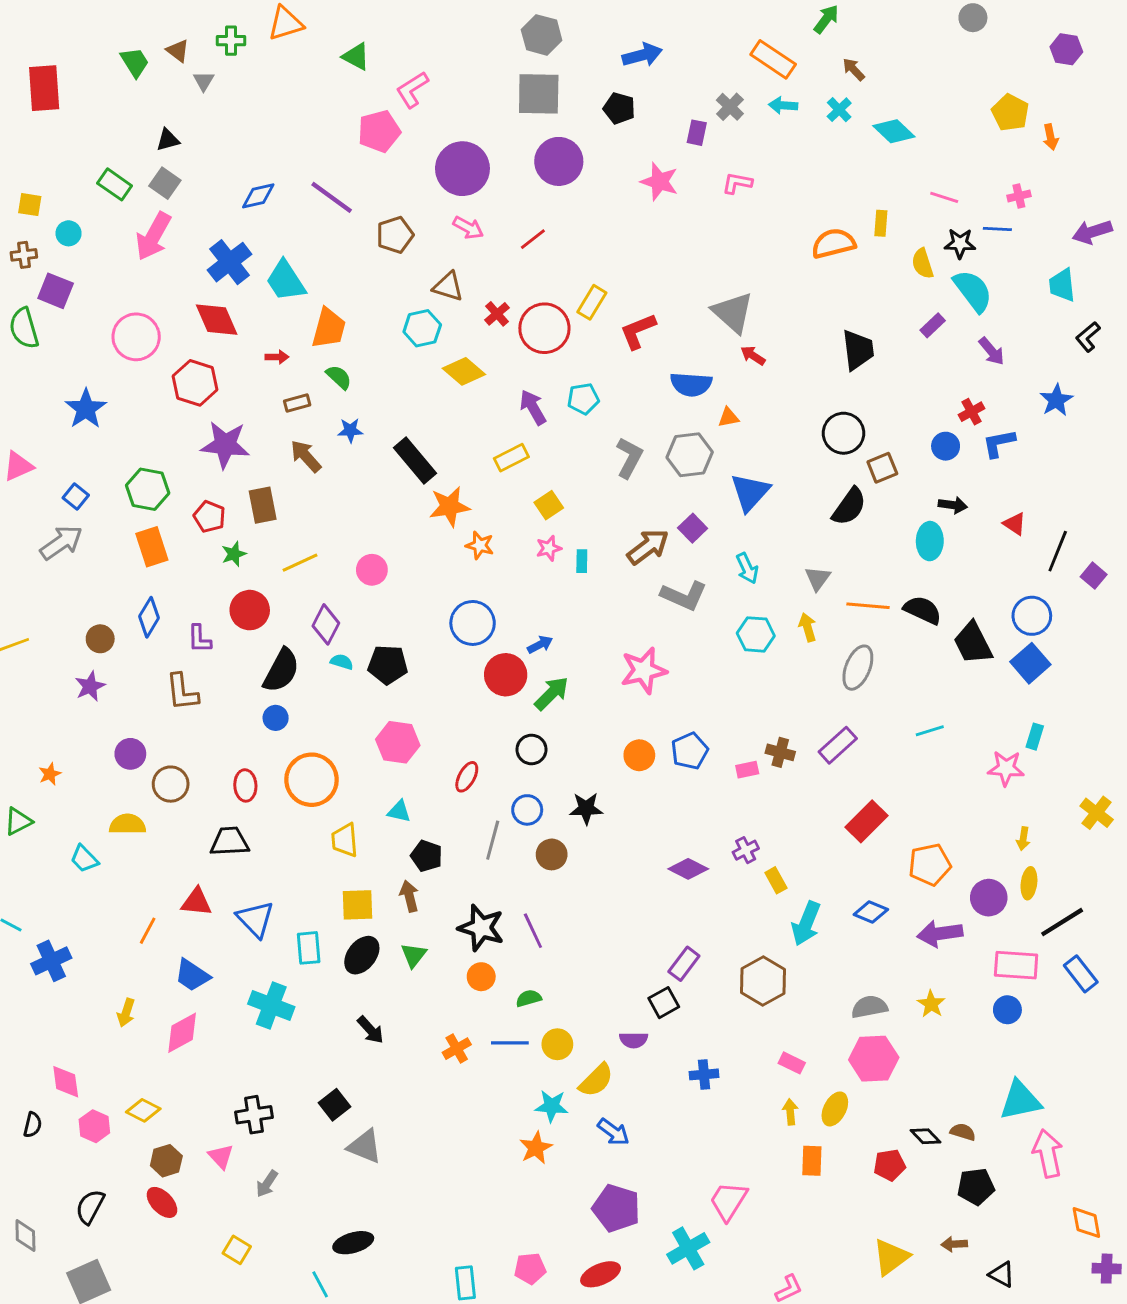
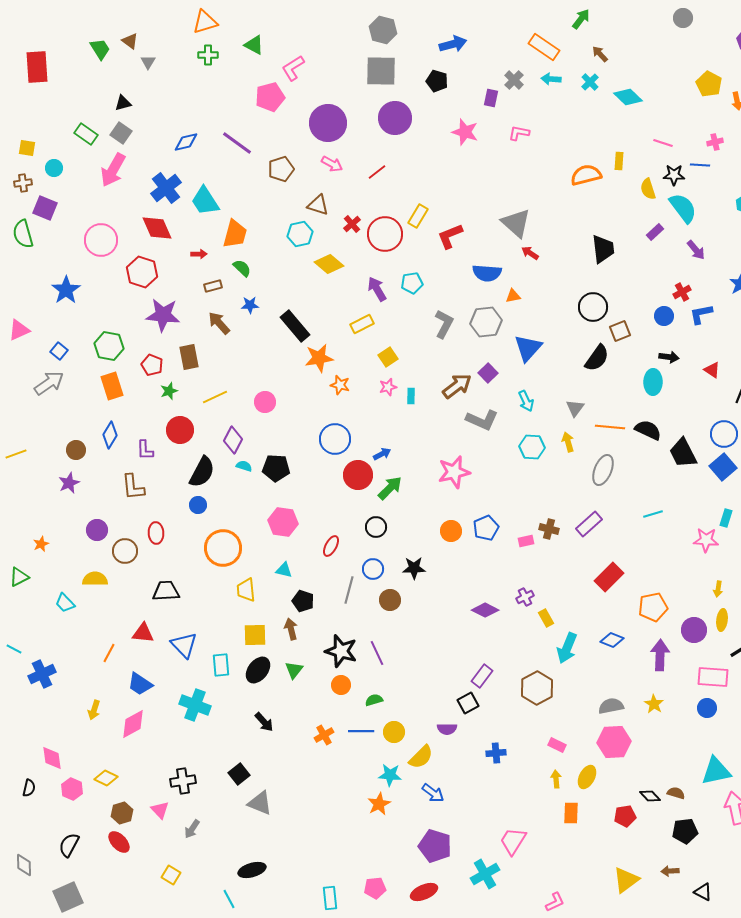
green cross: (231, 41) -> (208, 55), moved
red ellipse: (245, 785) -> (156, 533), moved
purple arrow: (940, 934) -> (660, 655), turned 100

